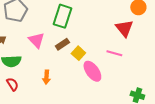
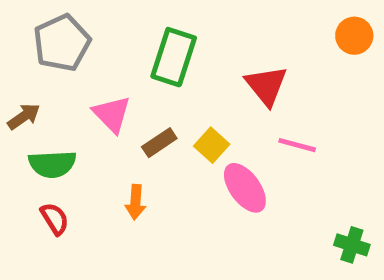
red triangle: (124, 28) -> (266, 86), moved
brown rectangle: (62, 44) -> (159, 143), moved

